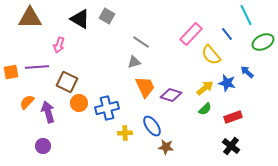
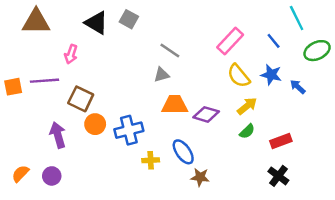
yellow semicircle: (211, 55) -> (239, 76), moved
blue star: (227, 83) -> (271, 75), moved
orange trapezoid: (145, 87) -> (175, 105), turned -65
orange semicircle: (27, 102) -> (20, 174), moved

